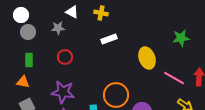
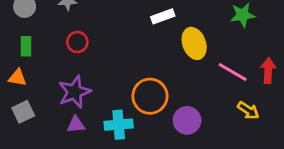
white rectangle: (109, 39) -> (163, 16), moved
purple star: (63, 92) -> (74, 92), turned -30

